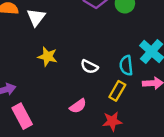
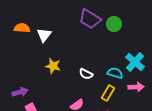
cyan semicircle: (126, 65) -> (115, 73), turned 112

